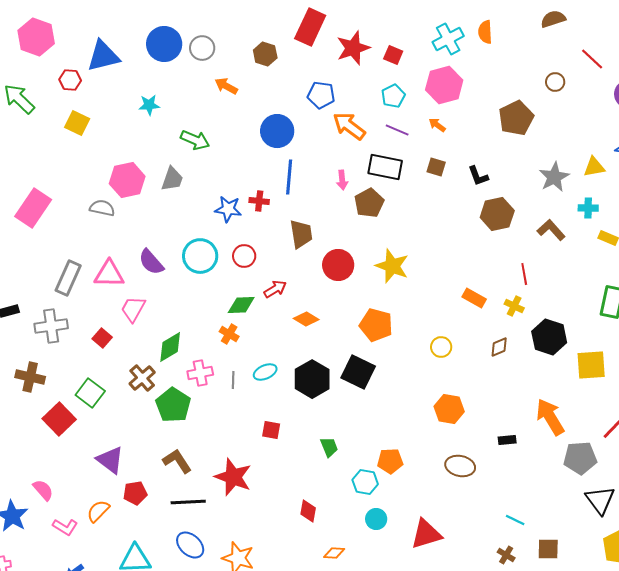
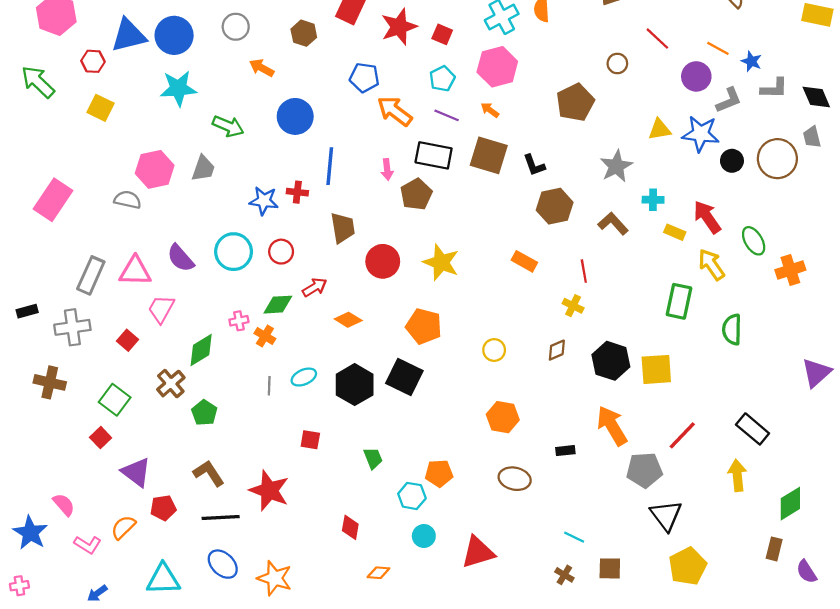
blue circle: (164, 44) -> (174, 35), moved
cyan star: (149, 105) -> (178, 88), size x1.6
blue circle: (277, 131) -> (295, 116), moved
brown square: (436, 167) -> (489, 155), size x1.8
yellow triangle: (594, 167) -> (660, 129), moved
orange rectangle: (474, 298) -> (524, 261), moved
black hexagon: (549, 337) -> (611, 361), moved
pink cross: (200, 373) -> (239, 321), moved, size x0.7
green pentagon: (173, 405) -> (204, 413), size x0.7
red square: (59, 419) -> (101, 438), moved, size x0.6

